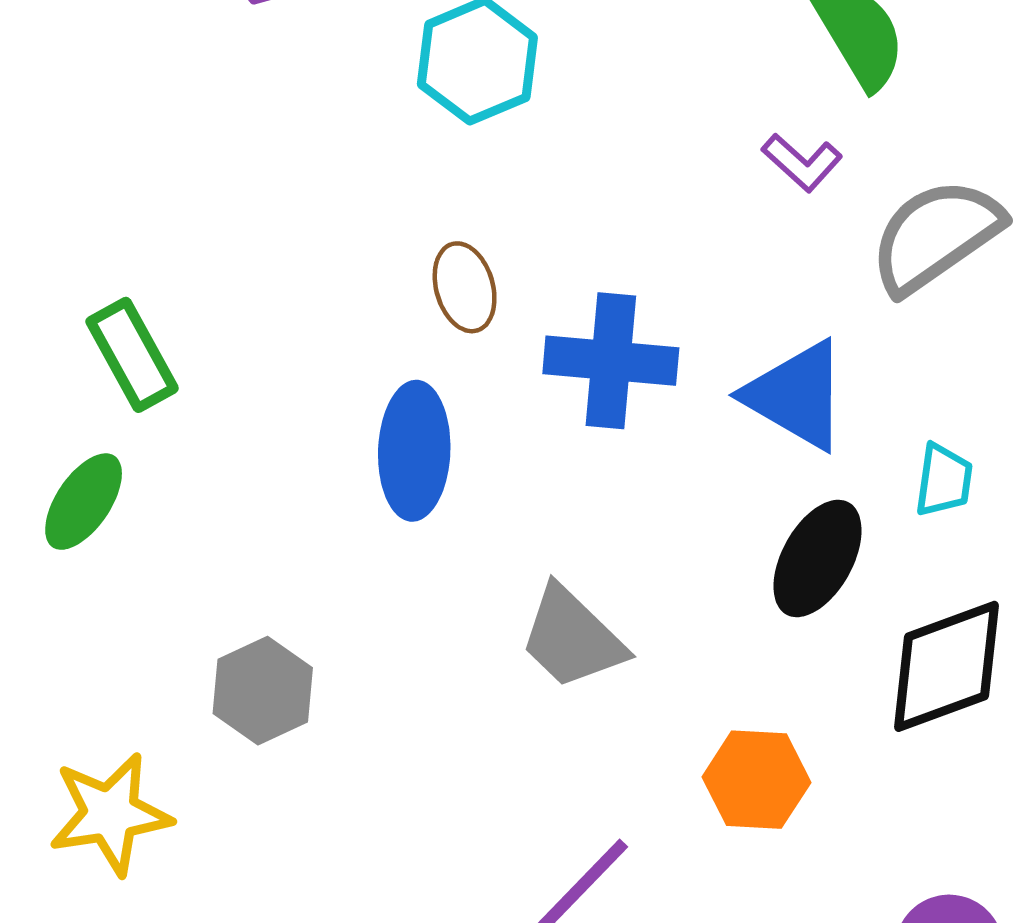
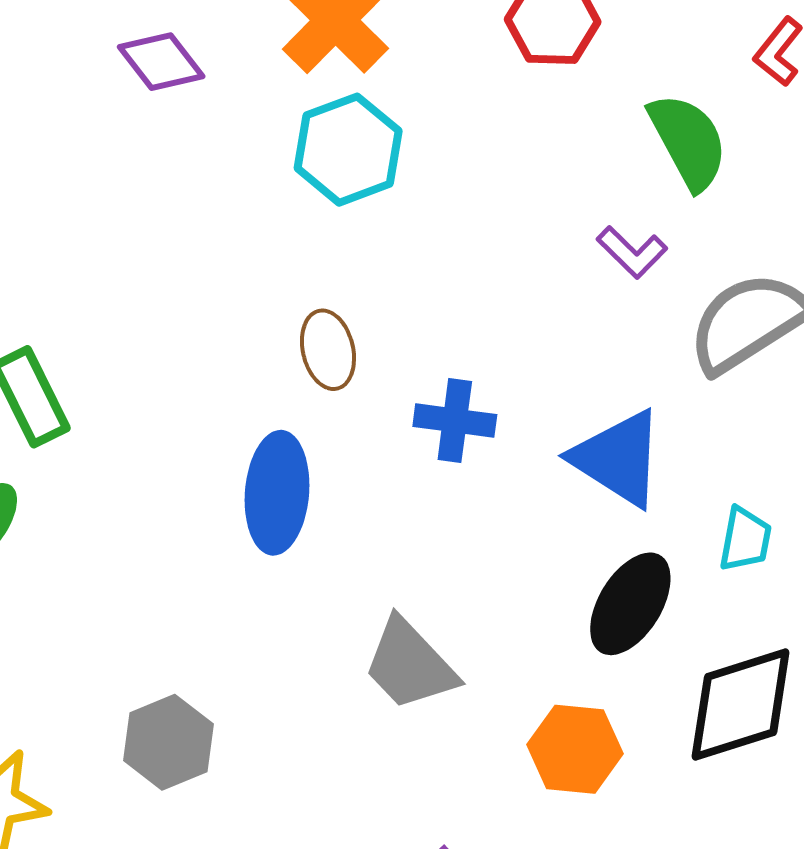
blue cross: (611, 361) -> (455, 421), size x0.7
gray hexagon: (263, 691) -> (168, 742), moved
orange hexagon: (756, 780) -> (575, 749), moved

